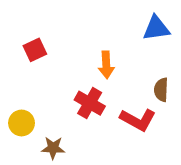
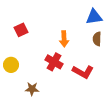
brown semicircle: (161, 90) -> (97, 39), moved
yellow circle: (22, 123) -> (11, 65), moved

